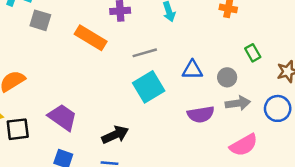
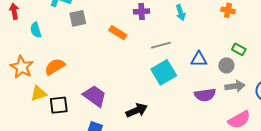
gray square: (40, 20) -> (78, 18), turned -30
orange rectangle: (91, 38) -> (118, 33), size x0.7
green rectangle: (253, 53) -> (239, 49), moved, turned -32

